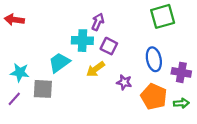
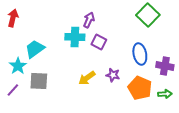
green square: (163, 16) -> (148, 15), turned -30
red arrow: (14, 20) -> (13, 18), turned 96
cyan trapezoid: (59, 63) -> (35, 49), moved
yellow arrow: (96, 69) -> (87, 78), moved
cyan star: (20, 72) -> (18, 66), turned 30

